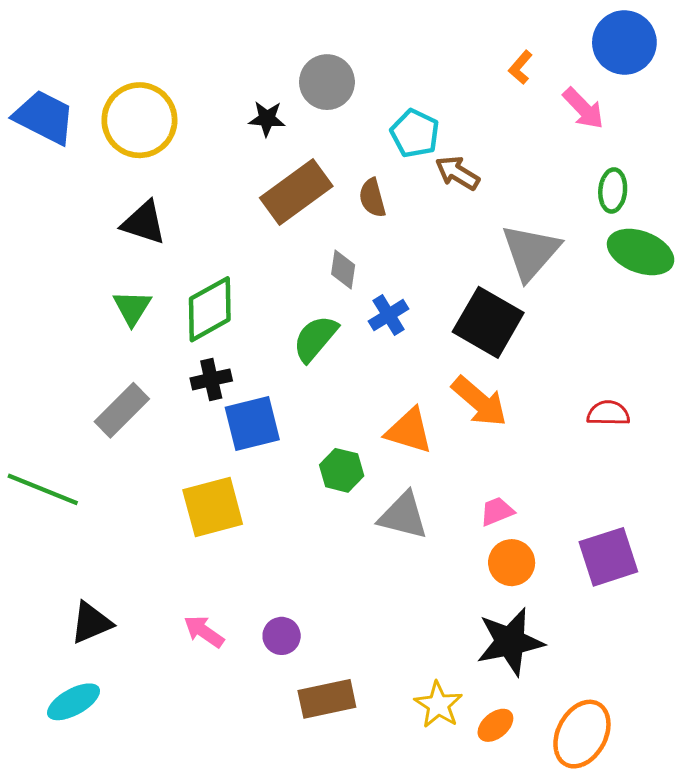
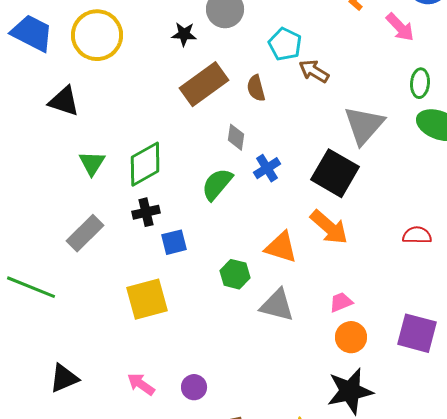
black triangle: (144, 223) -> (64, 101), moved
blue square: (252, 423) -> (174, 242), size x0.7
purple square: (608, 557) -> (417, 333), turned 33

